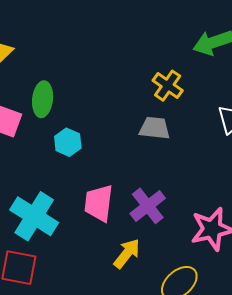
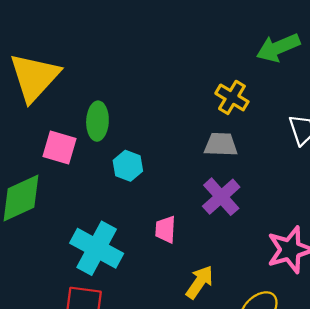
pink trapezoid: (99, 203) -> (165, 229), size x0.7
purple cross: (148, 206) -> (221, 197), moved

